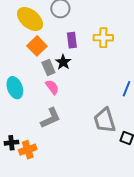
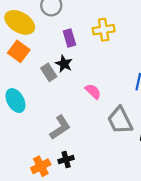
orange square: (37, 46) -> (19, 51), moved
pink semicircle: (52, 87) -> (93, 91), moved
black cross: (11, 143) -> (66, 160), moved

